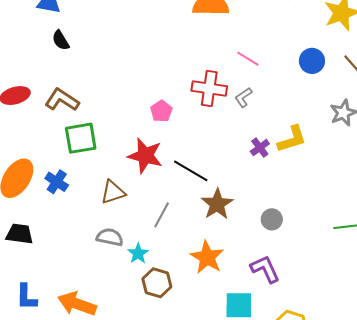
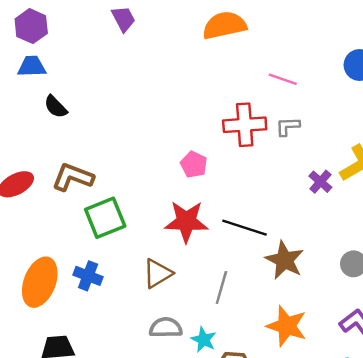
gray L-shape: (243, 97) -> (288, 126), turned 45

